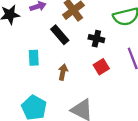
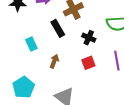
cyan rectangle: (34, 58) -> (31, 44), turned -32

